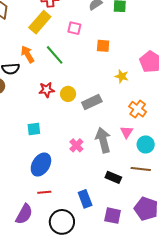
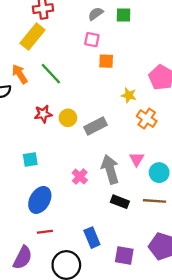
pink square: (74, 28) -> (92, 40), moved
orange cross: (138, 109) -> (147, 119), moved
black rectangle: (113, 177) -> (120, 202), moved

